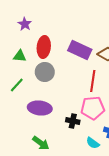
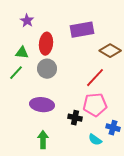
purple rectangle: (80, 50) -> (82, 30), moved, turned -35
red line: (93, 81) -> (95, 78), turned 35
green line: (17, 85) -> (16, 73), moved
green arrow: (41, 143) -> (43, 140), turned -126

